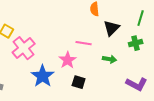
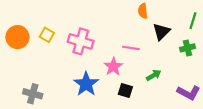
pink cross: (24, 48) -> (81, 41), moved, turned -35
green arrow: (110, 59) -> (154, 75), moved, turned -40

